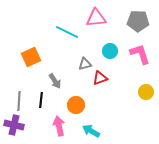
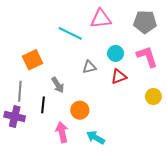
red triangle: (100, 78) -> (119, 77), moved
gray line: (19, 101) -> (20, 91), moved
purple cross: (14, 125) -> (15, 116), moved

